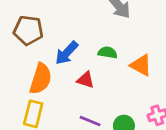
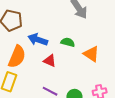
blue arrow: (67, 53) -> (38, 40), turned 60

